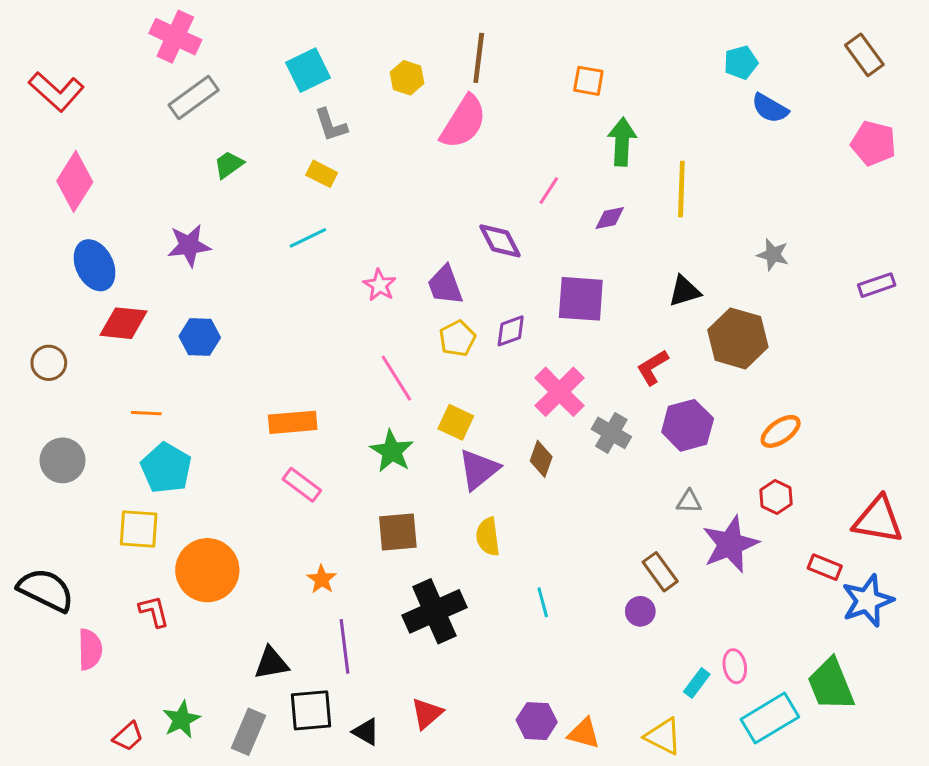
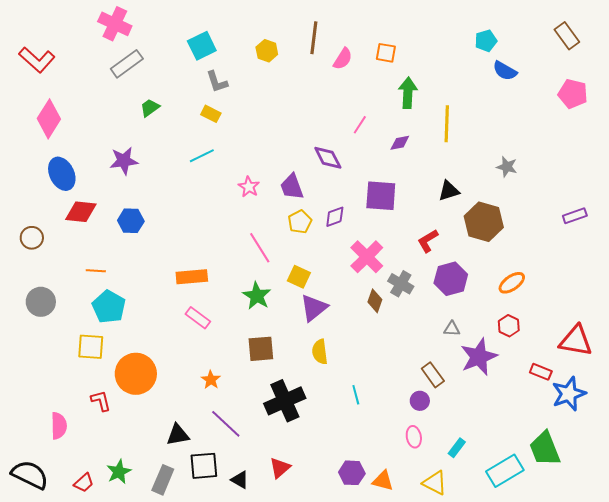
pink semicircle: (463, 122) -> (343, 59), moved, size x0.6
purple rectangle: (877, 285) -> (575, 216), moved
brown diamond: (541, 459) -> (375, 301), moved
black semicircle: (46, 590) -> (30, 475), moved
purple line: (345, 646) -> (226, 424), turned -40
pink ellipse: (735, 666) -> (414, 437), moved

